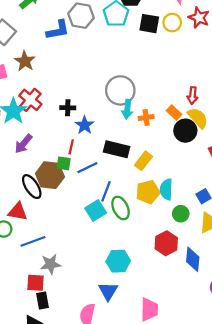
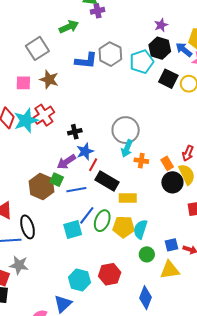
brown star: (25, 61) -> (49, 79), turned -30
black cross: (68, 108) -> (75, 132), turned -32
purple arrow: (23, 144) -> (66, 162), moved
red line: (71, 147) -> (93, 165), moved
yellow rectangle: (143, 161) -> (128, 198), turned 36
black ellipse: (32, 187) -> (28, 227), moved
green ellipse: (121, 208) -> (102, 221), moved, turned 30
red hexagon: (166, 243) -> (110, 274), moved

